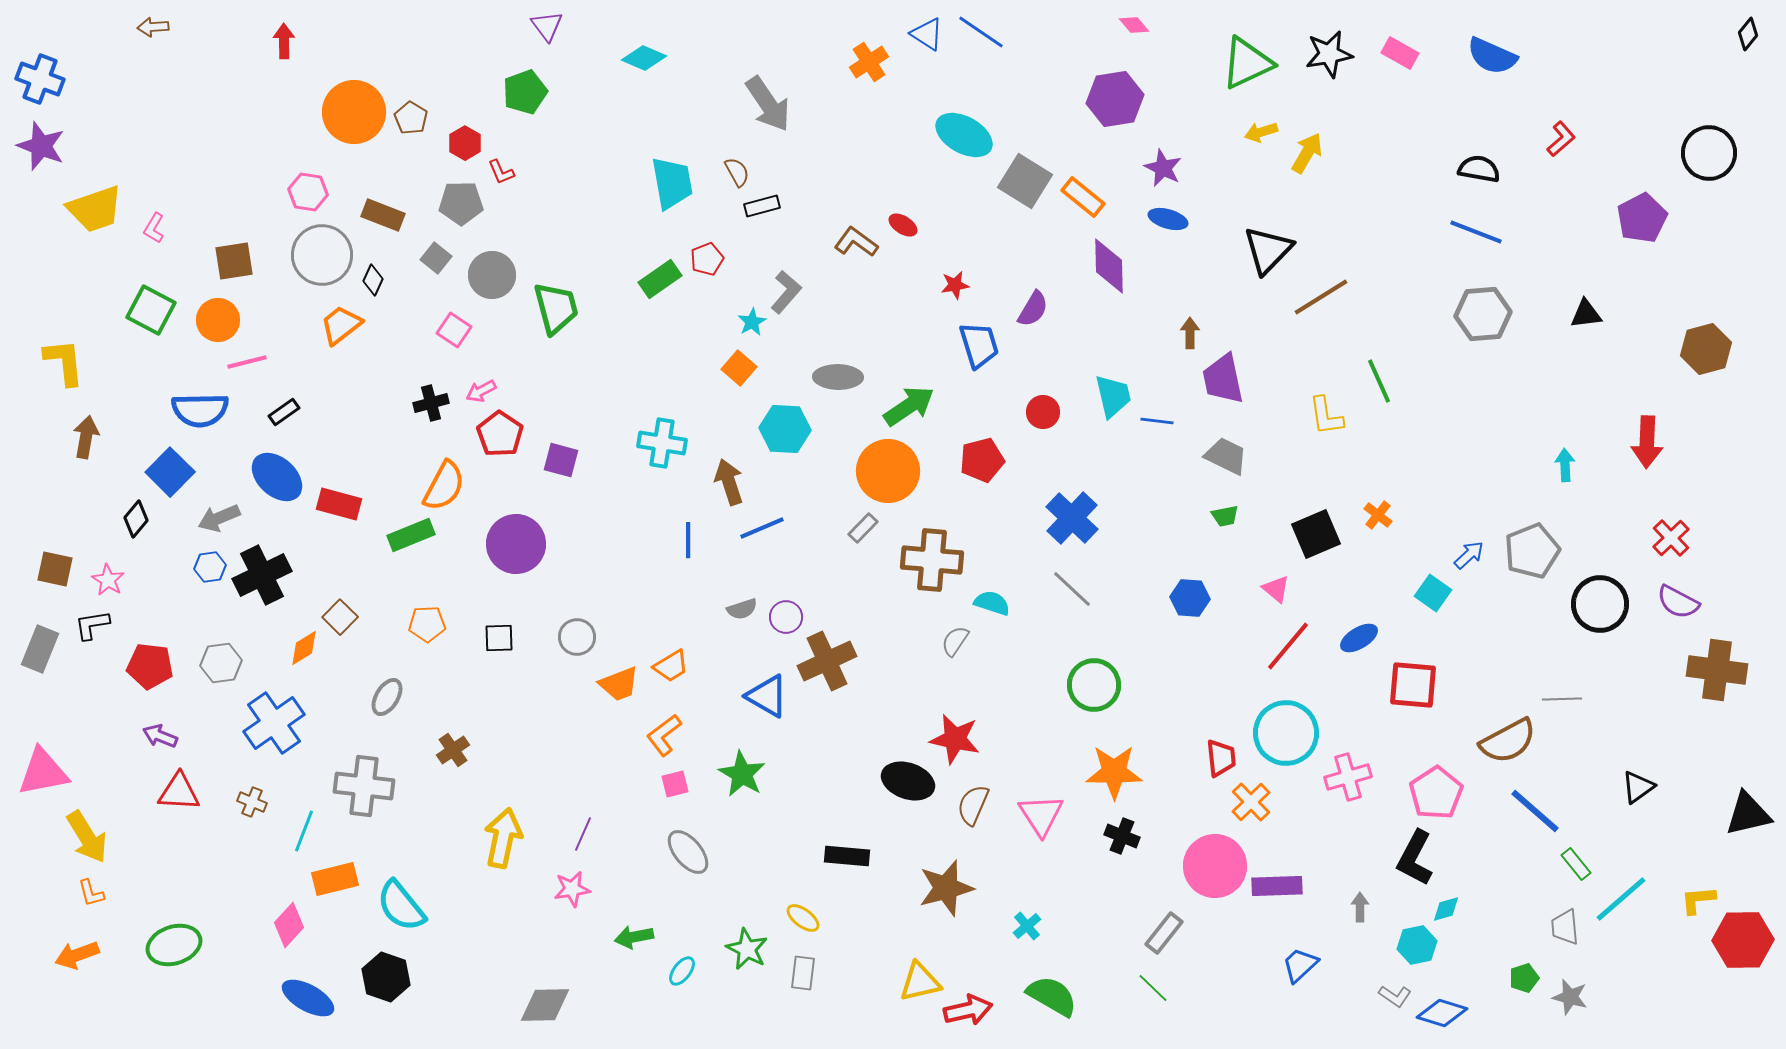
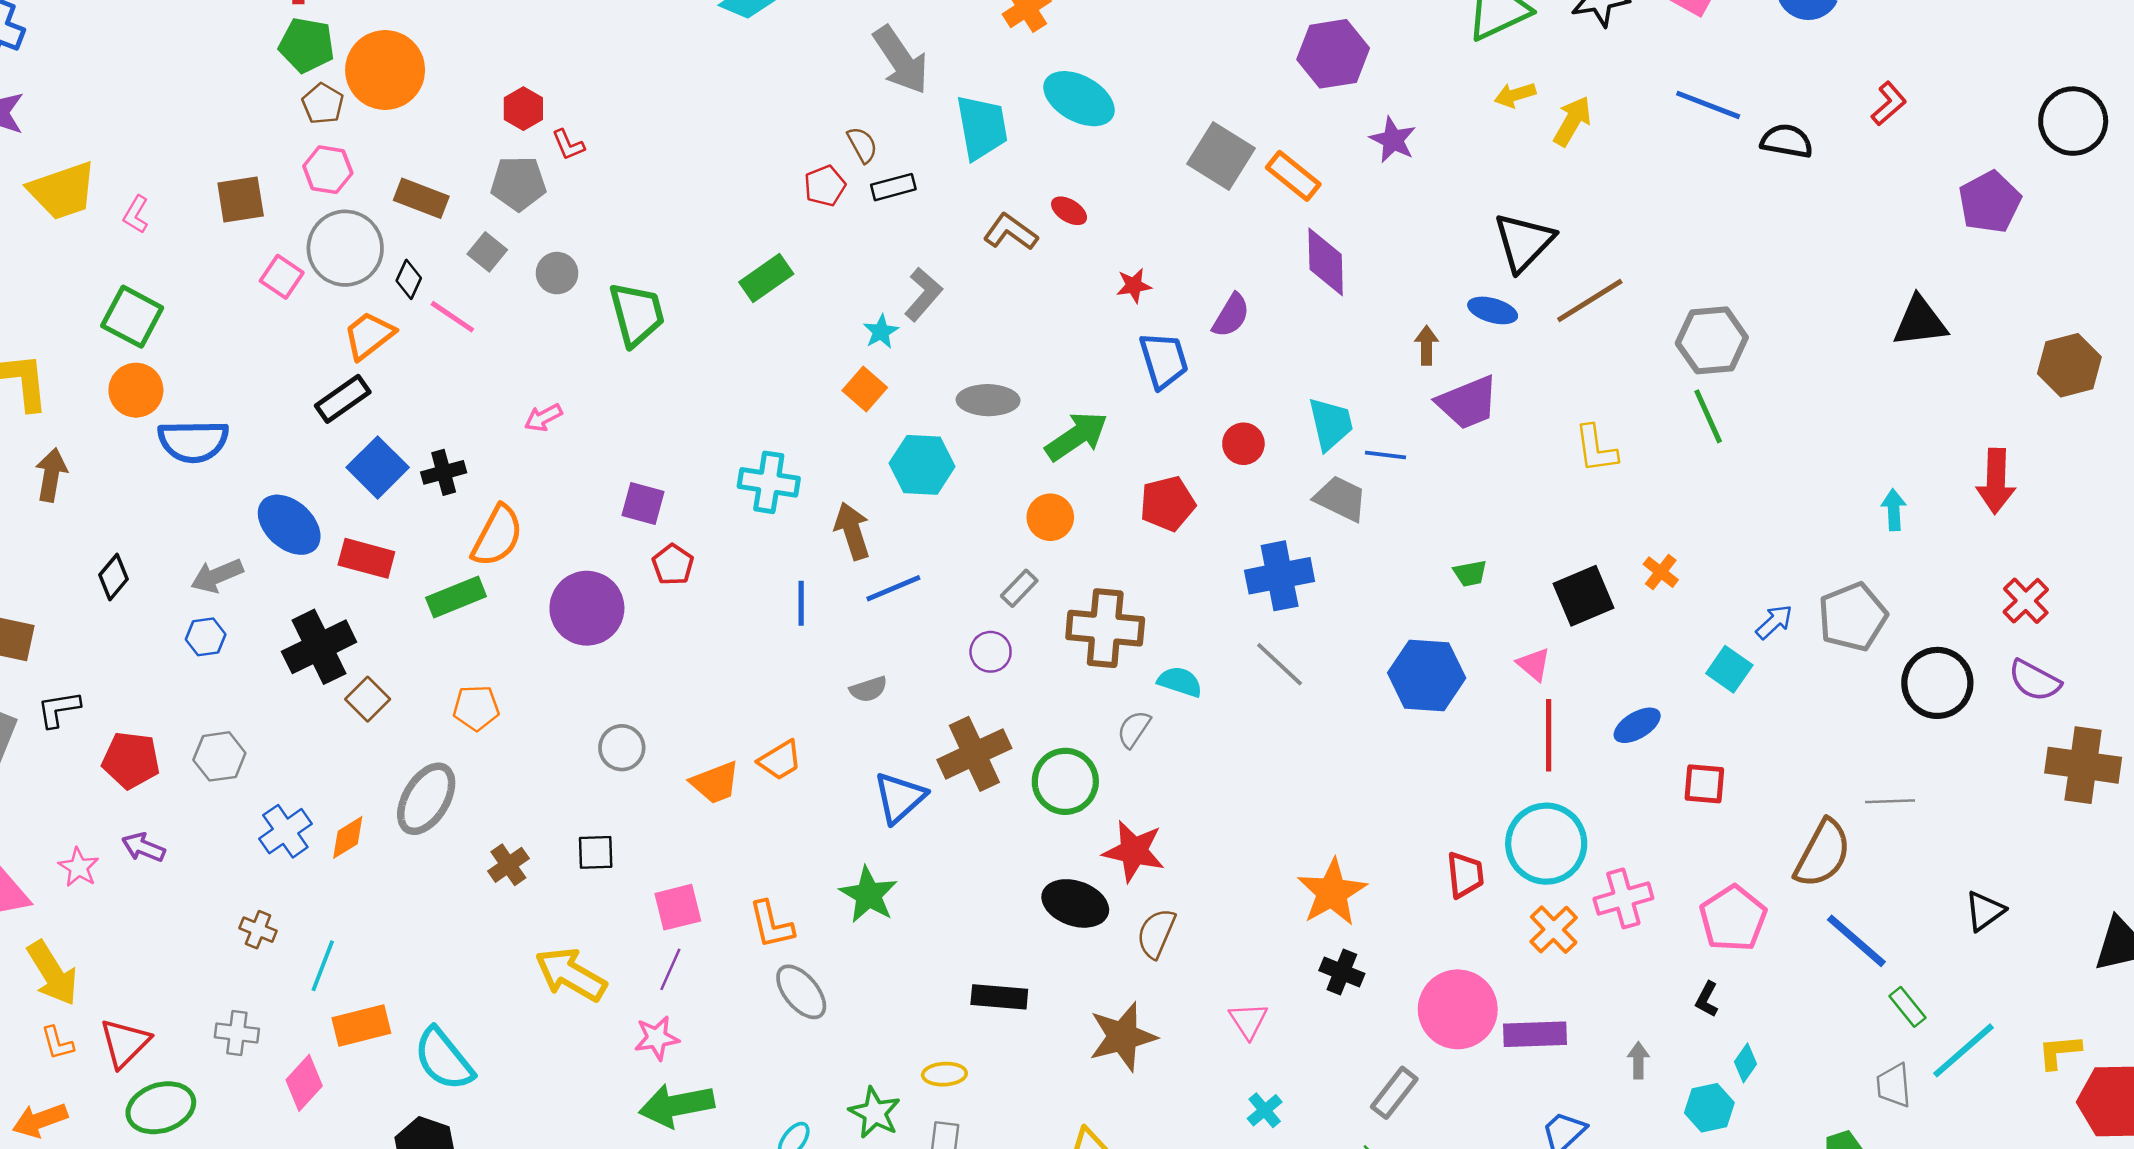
green pentagon: (525, 92) -> (307, 45), moved, turned 30
brown pentagon: (411, 118) -> (323, 104), moved
cyan ellipse: (964, 135) -> (1079, 99), moved
cyan trapezoid: (672, 183) -> (982, 127), moved
blue ellipse: (1168, 219) -> (1493, 310), moved
blue line: (1476, 232) -> (1708, 105), moved
red pentagon: (707, 259) -> (825, 186), moved
brown square: (234, 261) -> (241, 200), moved
gray circle: (492, 275) -> (557, 273), size x0.7
gray hexagon: (1483, 314) -> (1712, 340), moved
black triangle: (1586, 314) -> (1920, 322), size x1.4
orange circle: (218, 320) -> (136, 390), moved
pink square: (454, 330) -> (282, 277), moved
pink line: (247, 362) -> (452, 317), moved, turned 48
purple trapezoid: (1223, 379) -> (1468, 403), turned -100
green line: (1379, 381) -> (1708, 416), moved
black cross: (431, 403) -> (444, 472), moved
black rectangle: (284, 412) -> (343, 399), moved, size x1.4
red pentagon: (500, 434) -> (673, 565), moved, size x0.7
gray trapezoid: (1226, 456) -> (1341, 499), moved
orange circle: (888, 471) -> (1050, 517), size x0.6
blue square: (170, 472) -> (378, 467), moved
blue cross: (1072, 518) -> (1280, 576), turned 36
black cross: (262, 575) -> (319, 647), moved
pink star: (108, 580) -> (79, 867), moved
blue hexagon: (1190, 598) -> (1427, 675), size x1.5
purple circle: (786, 617) -> (991, 652), moved
gray circle: (577, 637) -> (622, 748), moved
black square: (499, 638) -> (596, 852), moved
red line: (1288, 646) -> (1549, 735), turned -40
orange diamond: (304, 648) -> (348, 837), moved
green circle: (1094, 685) -> (1065, 781), moved
red square: (1413, 685) -> (1704, 784), size x0.7
blue triangle: (767, 696) -> (900, 798), turned 48
gray ellipse: (387, 697) -> (426, 799), size x1.5
blue cross: (274, 723) -> (285, 831), size x0.7
orange L-shape: (664, 735) -> (771, 925), moved, turned -66
brown semicircle: (1508, 741) -> (1823, 854), turned -34
orange star: (1114, 772) -> (1332, 892), turned -30
pink square: (675, 784) -> (678, 907), moved, size x1.4
gray cross: (364, 786) -> (237, 1033), moved, size x0.6
red triangle: (179, 792) -> (125, 1043), moved, turned -48
orange cross: (1251, 802) -> (1554, 930), moved
pink triangle: (1041, 815) -> (1248, 1021), moved, size x0.7
yellow arrow: (503, 838) -> (571, 974), turned -72
black L-shape: (1415, 858) -> (1707, 999), size x0.5
cyan diamond: (1446, 909) -> (1746, 1063), turned -40
yellow ellipse: (803, 918) -> (944, 1074), turned -40
cyan cross: (1027, 926) -> (1265, 1110), moved
green arrow: (634, 937) -> (677, 1105), moved, size x1.5

